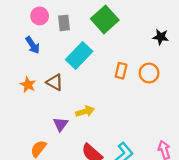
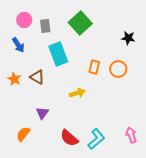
cyan rectangle: (79, 56) -> (58, 54), turned -65
yellow arrow: (85, 111) -> (77, 93), moved

